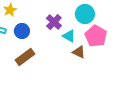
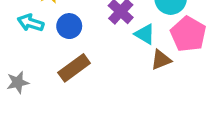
brown triangle: (79, 52) -> (161, 60), turned -48

